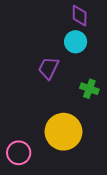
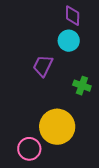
pink circle: (19, 153) -> (29, 149), moved

